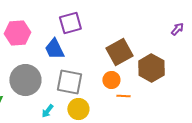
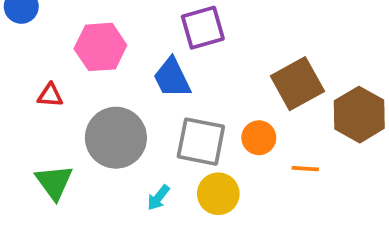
orange circle: (111, 80) -> (259, 138), moved

